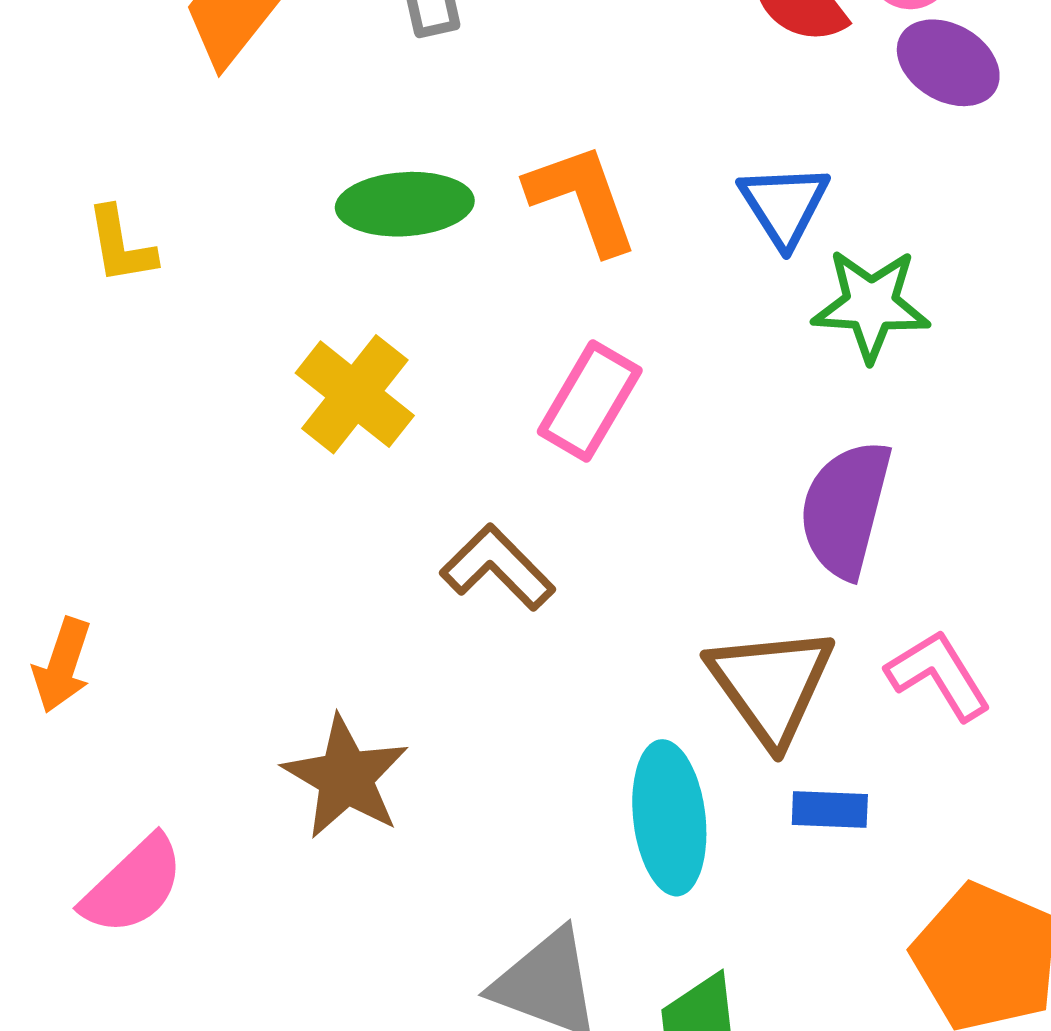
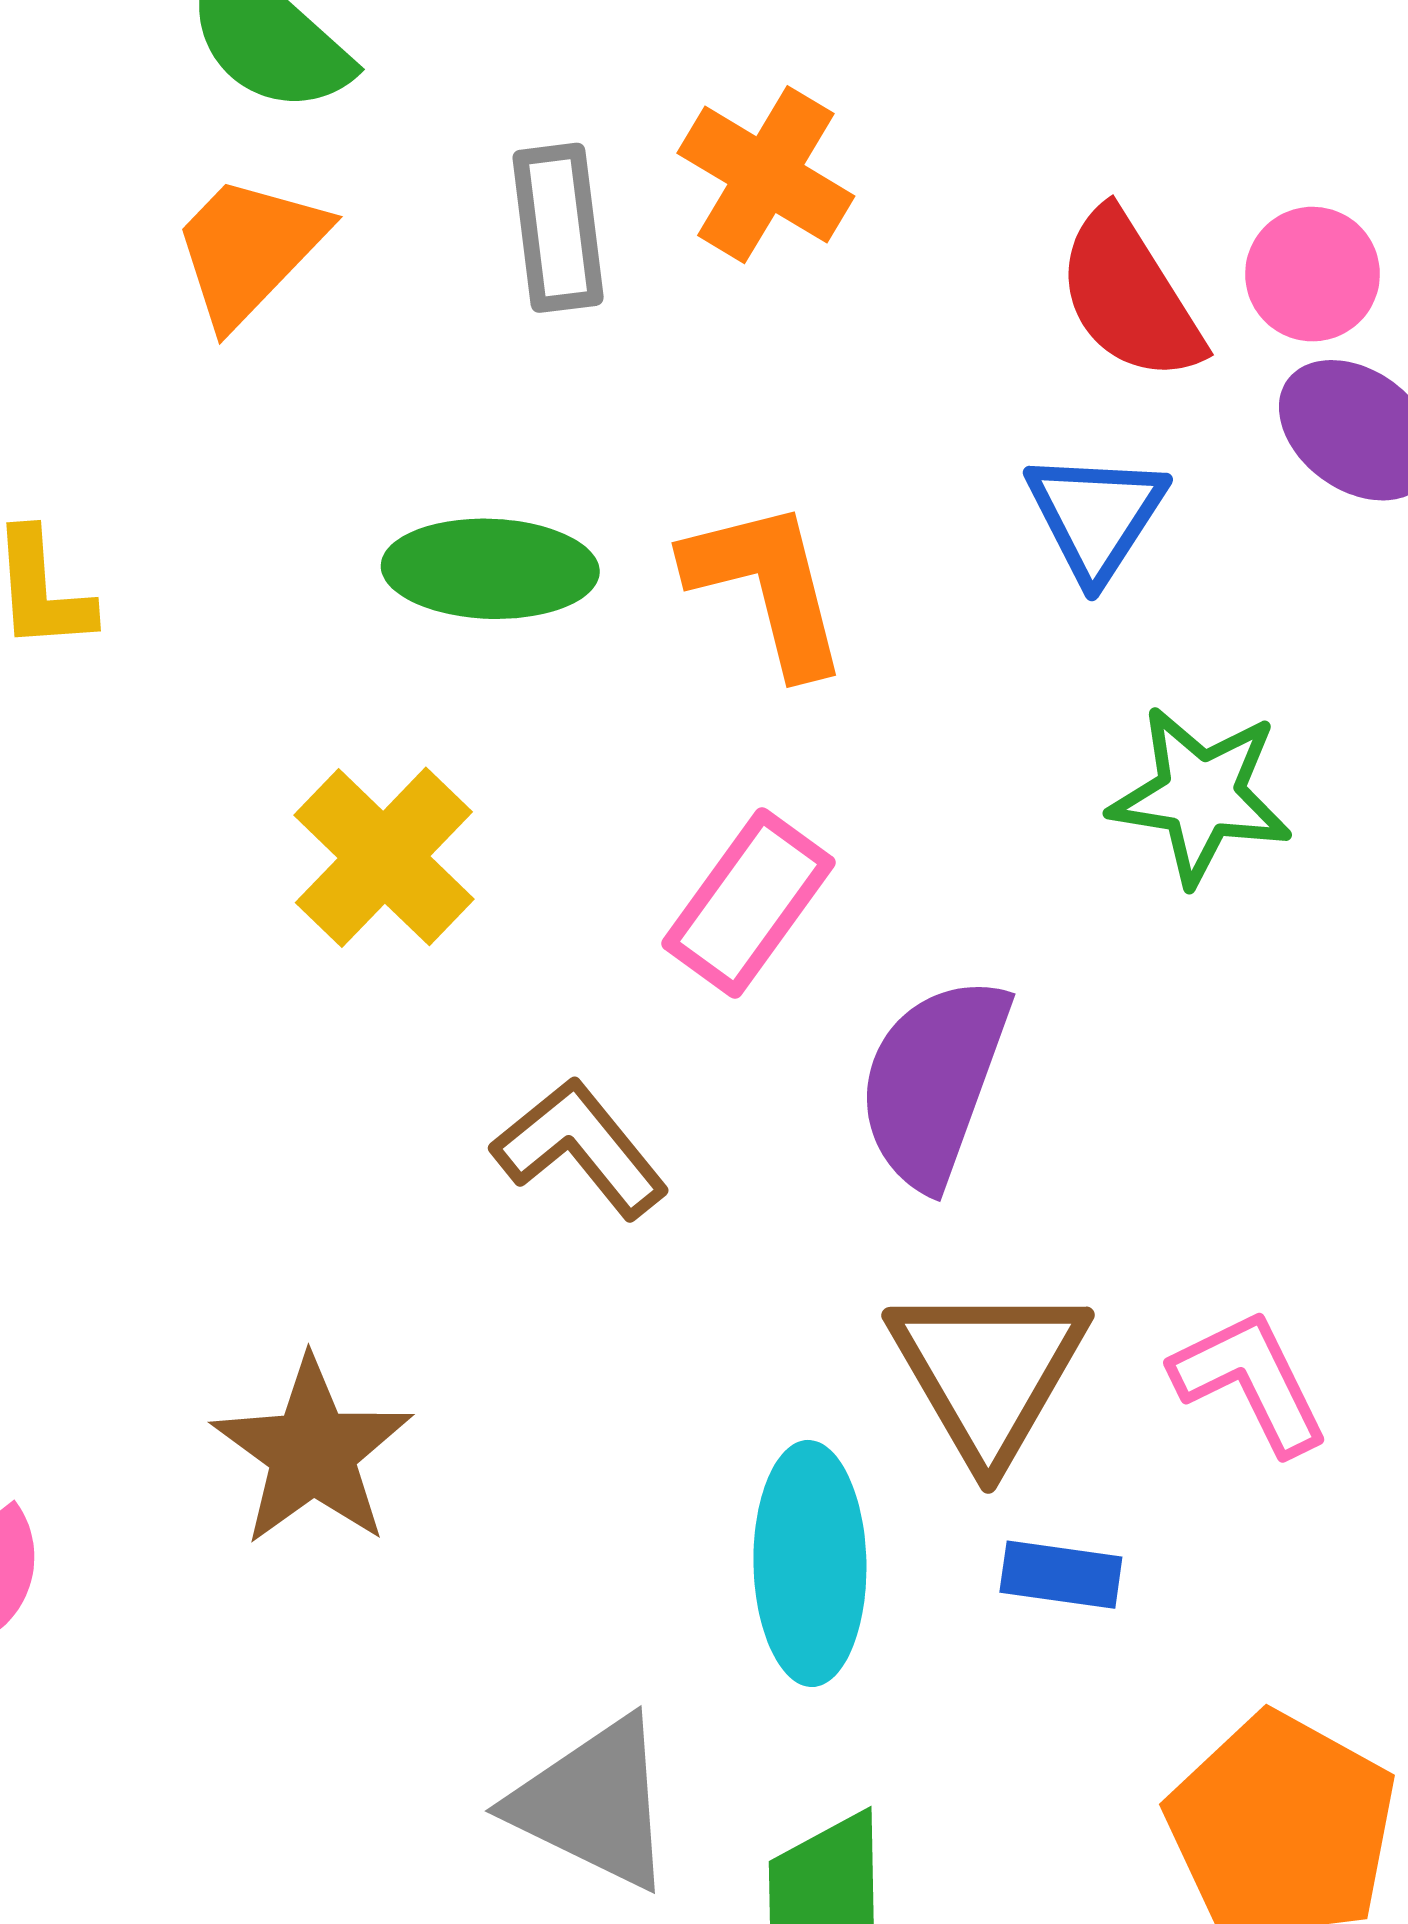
blue triangle: (784, 205) -> (1096, 516), moved
purple semicircle: (845, 509) -> (934, 1082), moved

